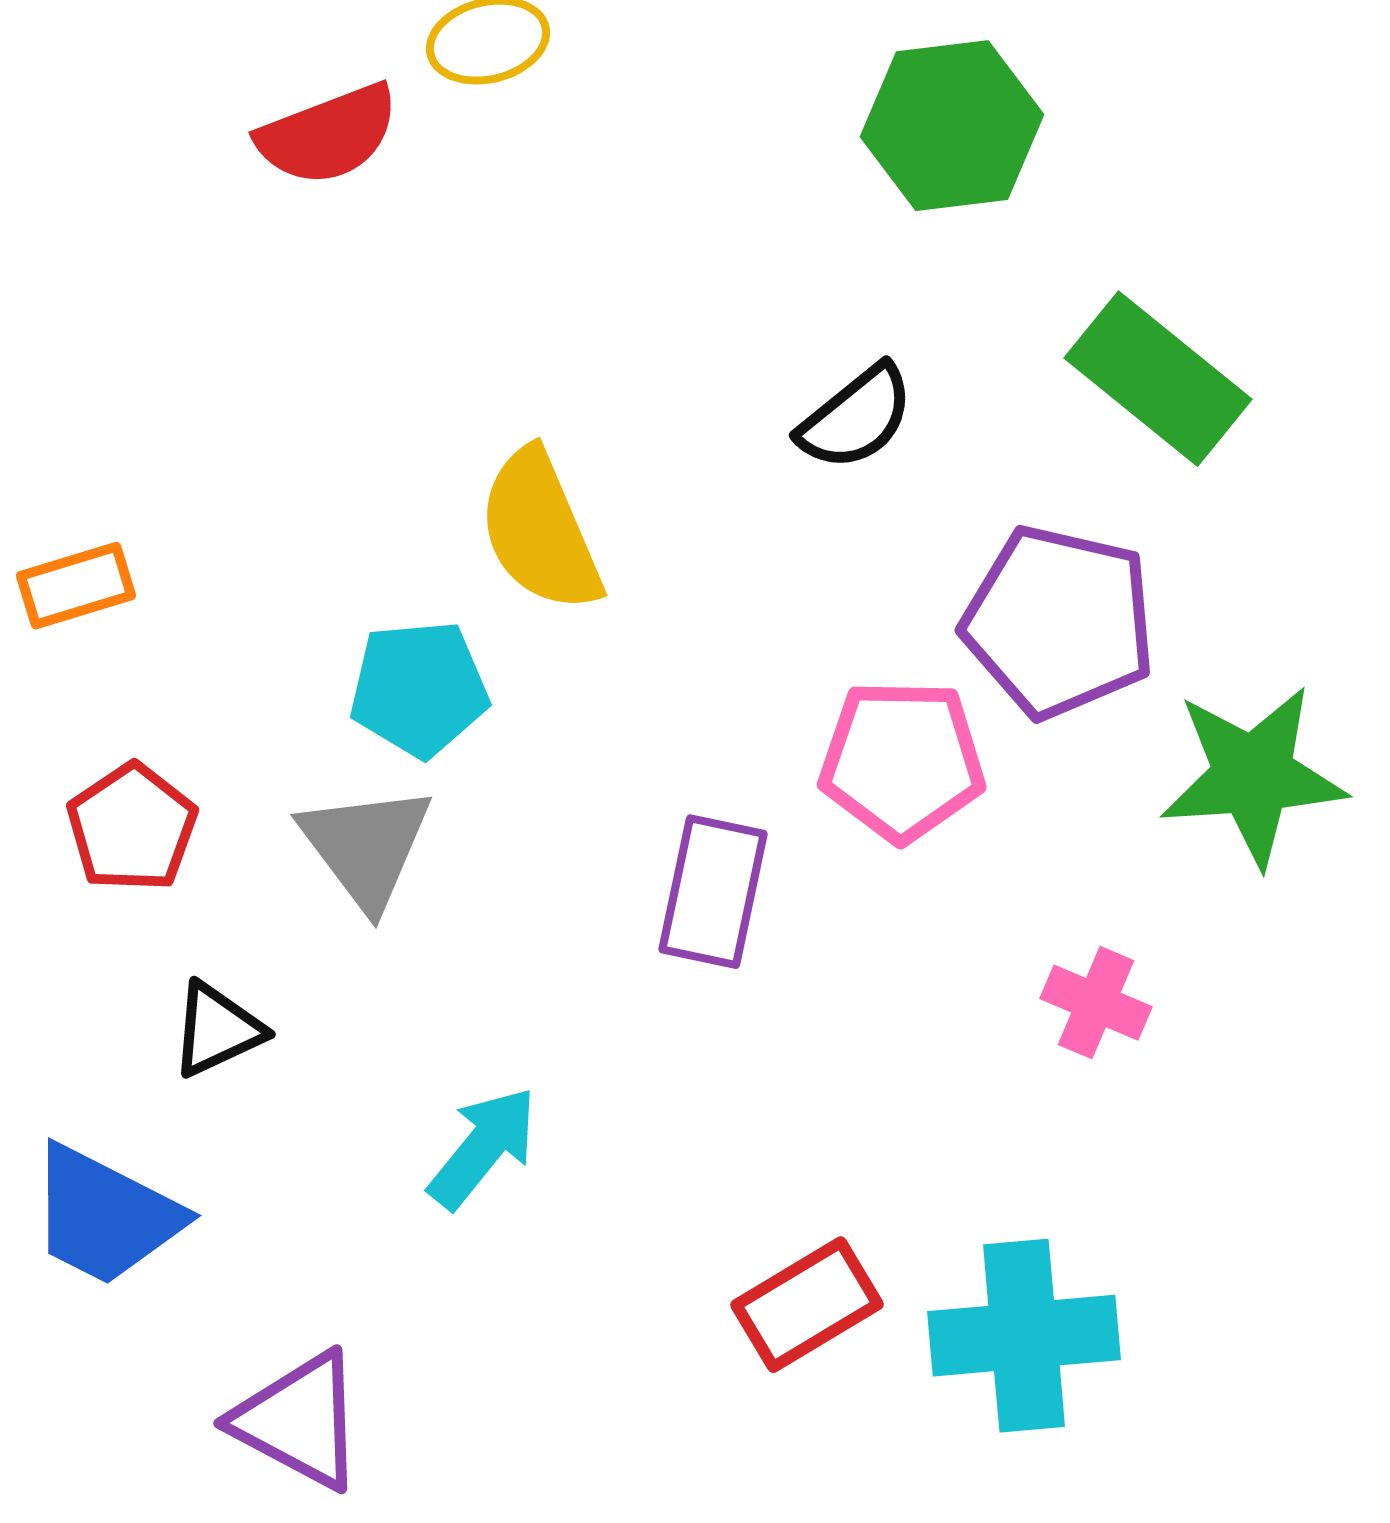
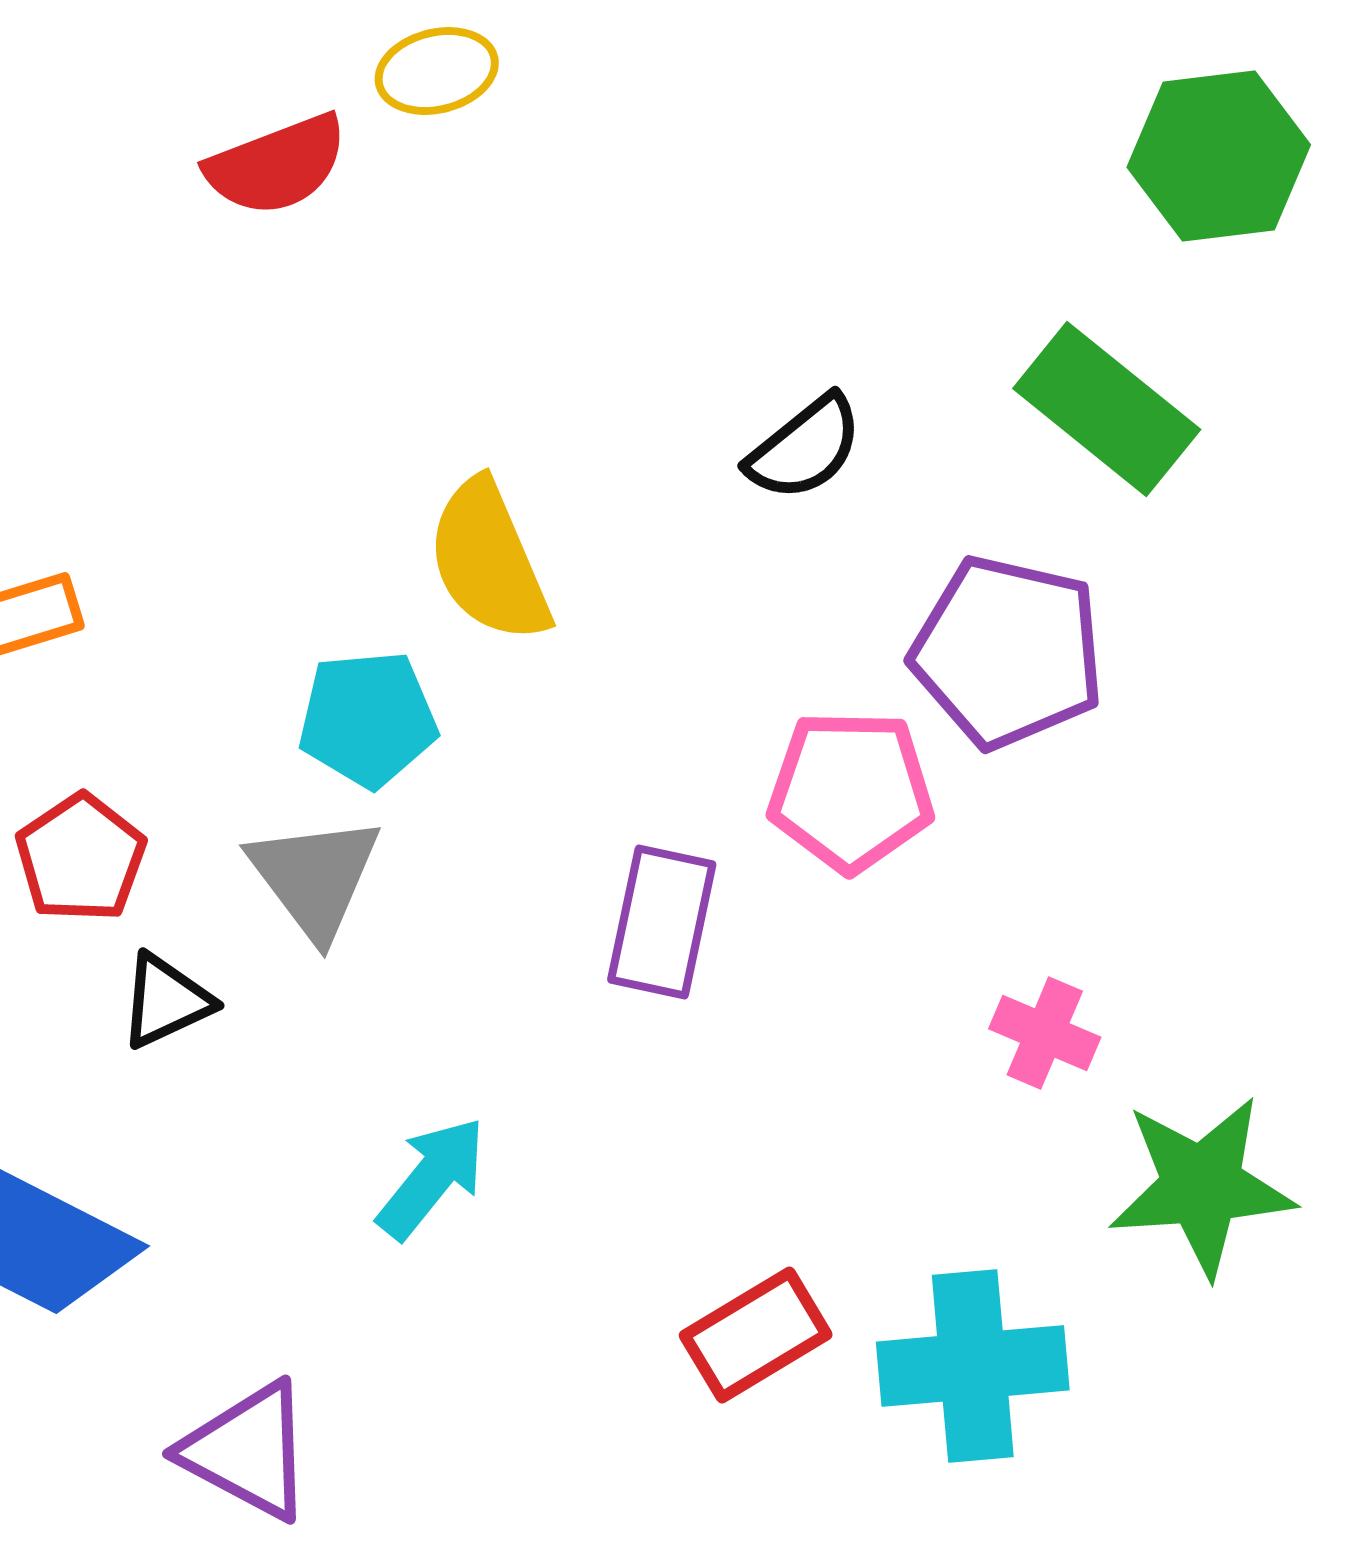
green hexagon: (952, 126) -> (1219, 156), moved
green star: (1253, 776) -> (1202, 1186), moved
black triangle: (217, 1030) -> (166, 1001), moved

